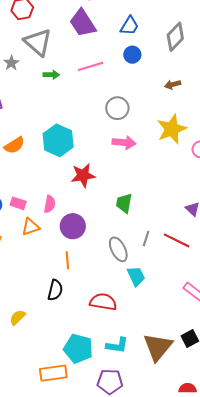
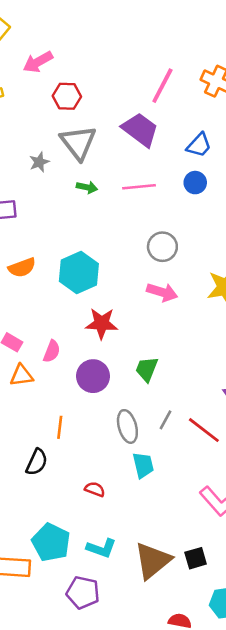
purple trapezoid: (83, 23) -> (140, 130), turned 148
purple circle: (73, 226) -> (93, 376), moved
red semicircle: (103, 302) -> (95, 489), size x0.6

